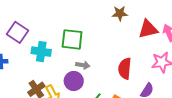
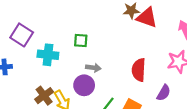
red triangle: (148, 29) -> (147, 17), moved, turned 35
green square: (72, 39) -> (81, 41), size x0.6

